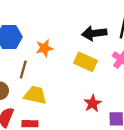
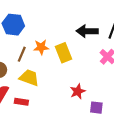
orange star: (44, 48) -> (41, 47), moved
yellow rectangle: (85, 62) -> (64, 53), moved, turned 36

